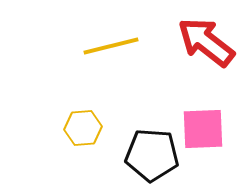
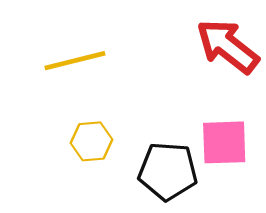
yellow line: (111, 46) -> (75, 61), moved

